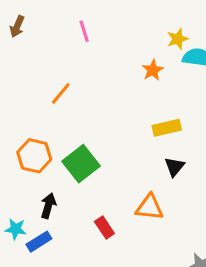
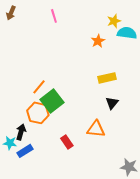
orange line: (61, 93) -> (39, 87), moved
orange hexagon: (34, 156) -> (38, 113), moved
black arrow: (48, 206) -> (21, 132), moved

